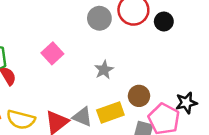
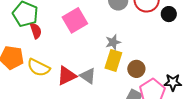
pink square: (52, 53) -> (75, 20), size x1.4
yellow rectangle: (110, 113) -> (113, 60), moved, turned -65

